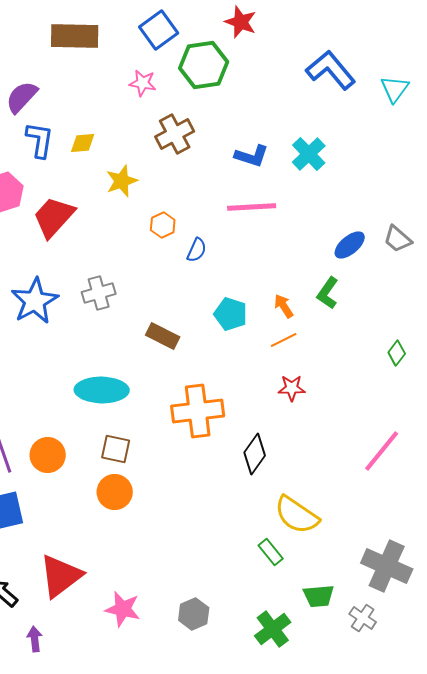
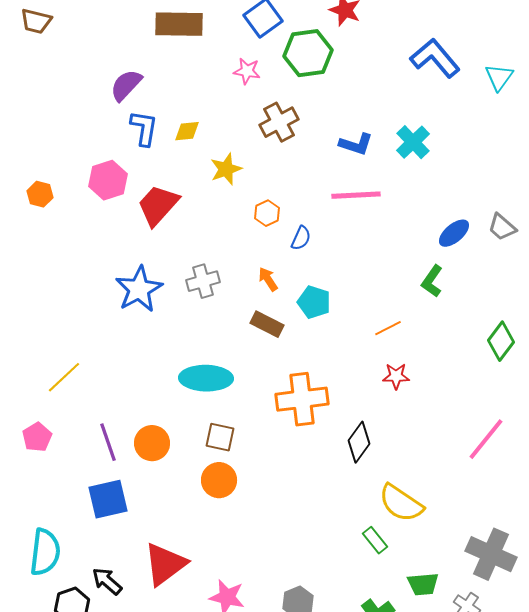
orange arrow: (284, 306) -> (268, 279), moved
cyan pentagon: (231, 314) -> (314, 302), moved
green diamond: (397, 353) -> (501, 341), size x1.5

